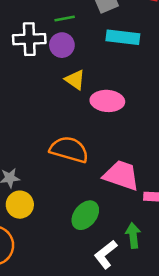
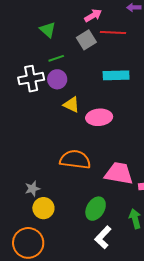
cyan rectangle: (123, 37) -> (116, 75), moved
white L-shape: (106, 254) -> (103, 237), moved

